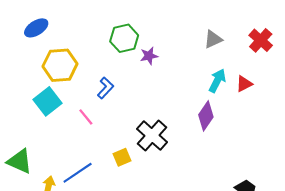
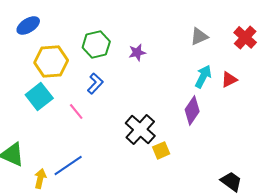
green hexagon: (124, 38) -> (96, 44), moved
yellow square: (122, 157) -> (161, 150), moved

